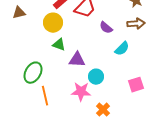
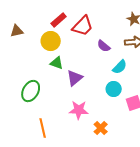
purple triangle: (77, 60) -> (75, 78), turned -42
cyan circle: (96, 77) -> (114, 89), moved
orange line: (45, 96) -> (43, 128), moved

